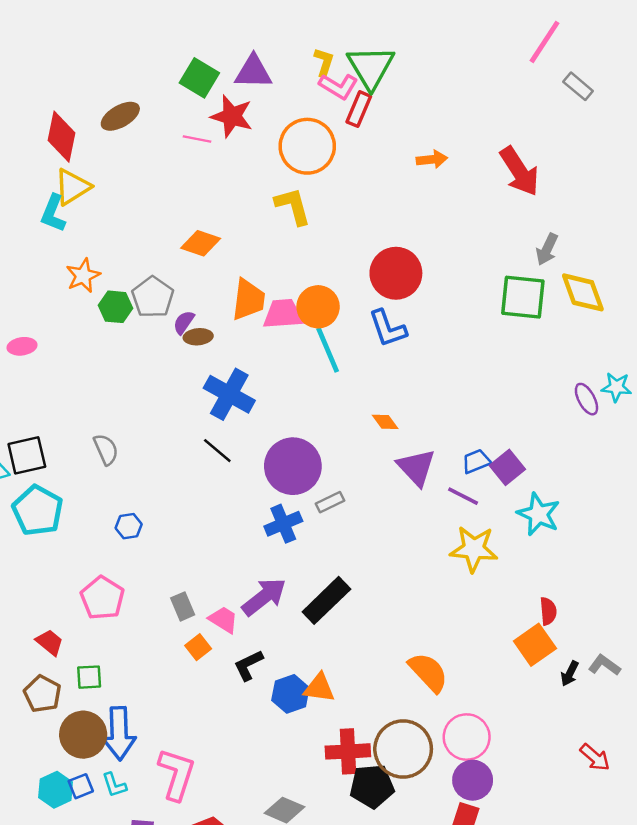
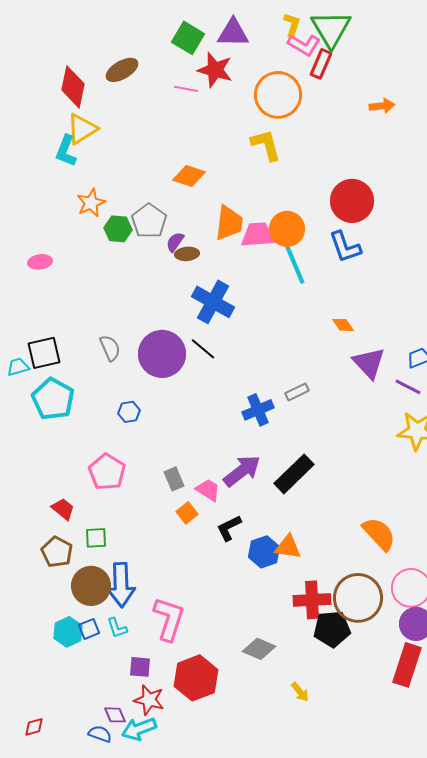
purple circle: (293, 466) -> (162, 354), moved

